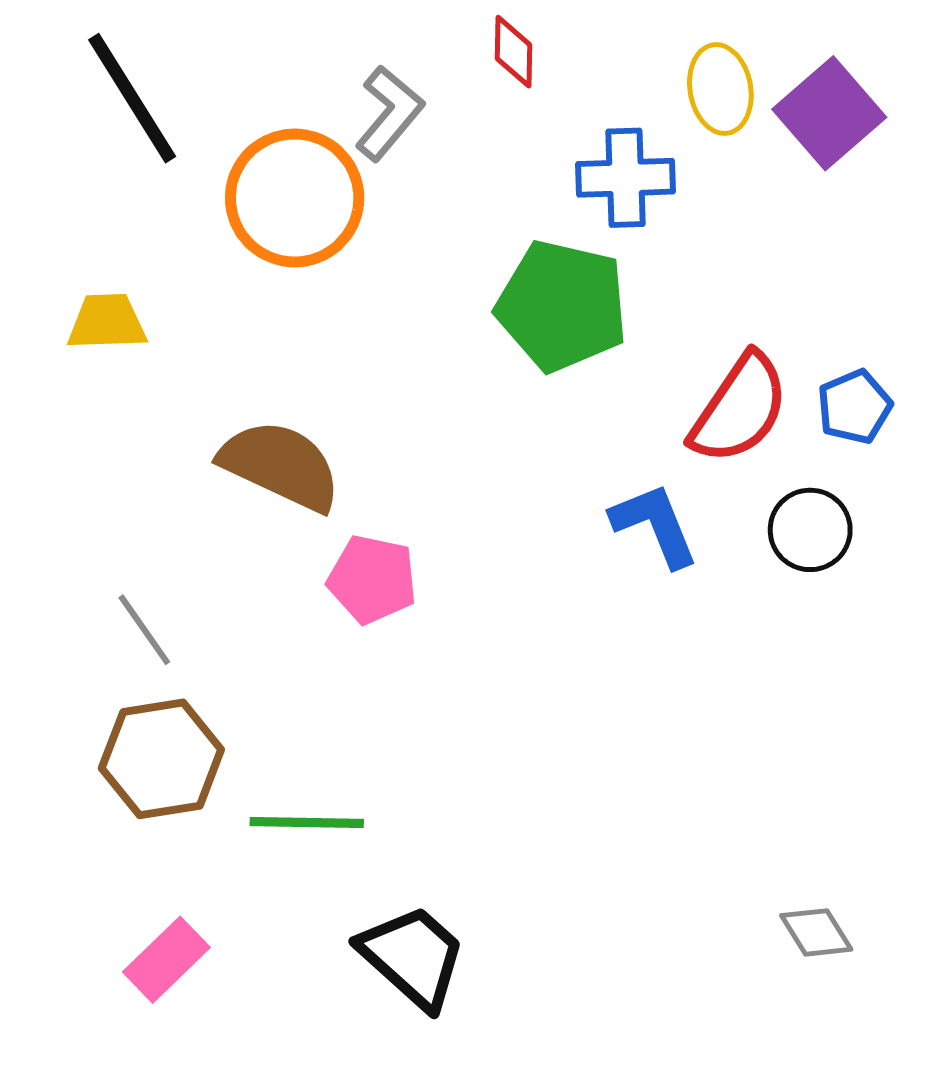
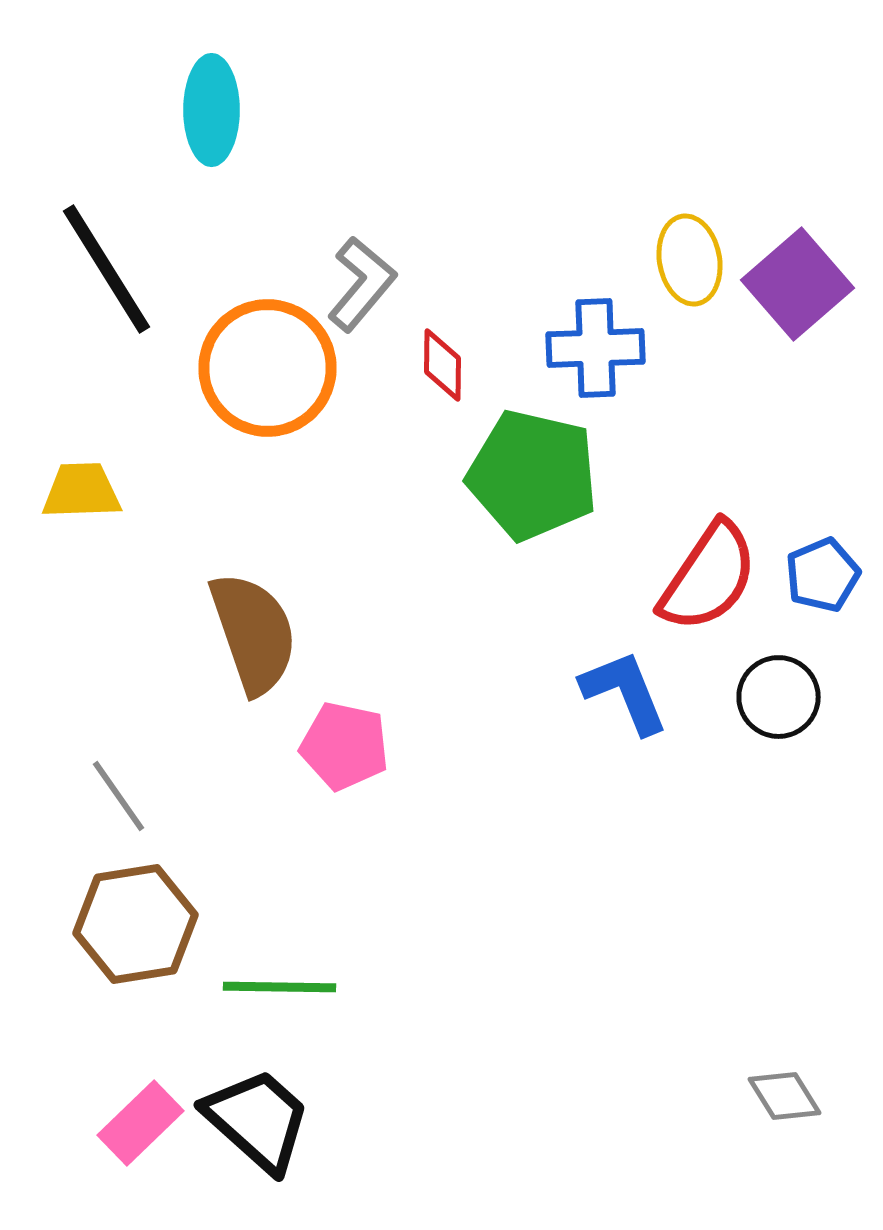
red diamond: (514, 52) -> (442, 365), moved
brown semicircle: (280, 465) -> (254, 633), turned 46
black trapezoid: (413, 957) -> (258, 1120), moved

